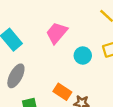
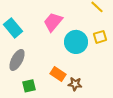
cyan circle: (83, 55) -> (76, 42), size x1.5

